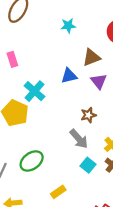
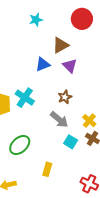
cyan cross: (34, 91) -> (25, 98), moved
yellow rectangle: (58, 192) -> (47, 169), turned -32

